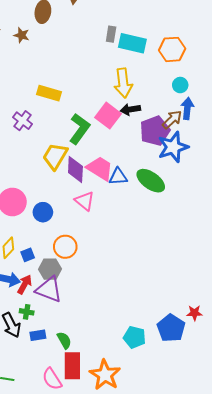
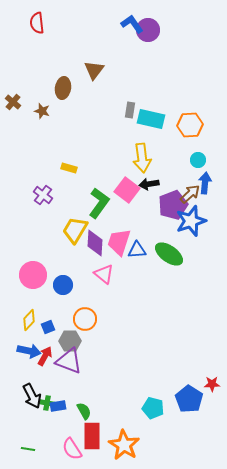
yellow rectangle: (49, 93) -> (69, 168), size x0.7
pink trapezoid: (100, 168) -> (119, 242), turned -104
green cross: (27, 312) -> (47, 403), moved

